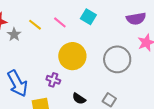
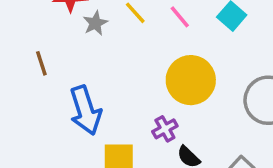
purple cross: (53, 80) -> (165, 129), moved, turned 32

